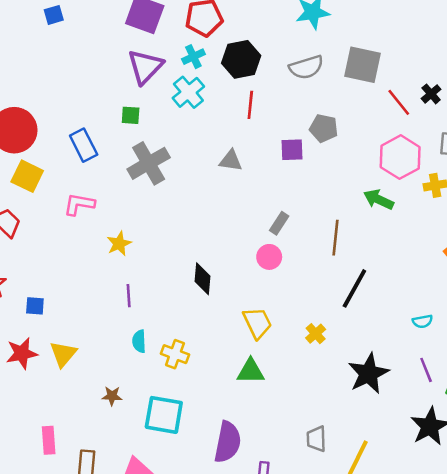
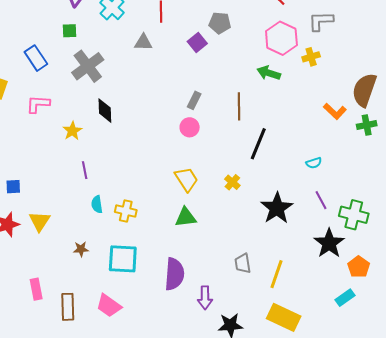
purple square: (292, 150) -> (197, 42), turned -30
gray triangle: (231, 161) -> (143, 42), moved
black diamond: (202, 279) -> (105, 111), moved

